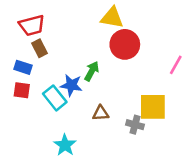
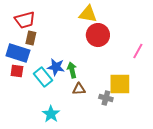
brown rectangle: (39, 48) -> (31, 38), turned 40
blue rectangle: (23, 67) -> (18, 53), size x1.6
green arrow: (92, 71) -> (72, 70), moved, turned -42

